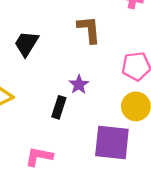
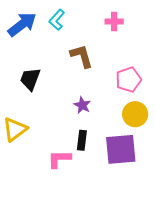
black rectangle: (59, 107) -> (82, 140), moved
pink L-shape: (39, 157) -> (59, 159), moved

